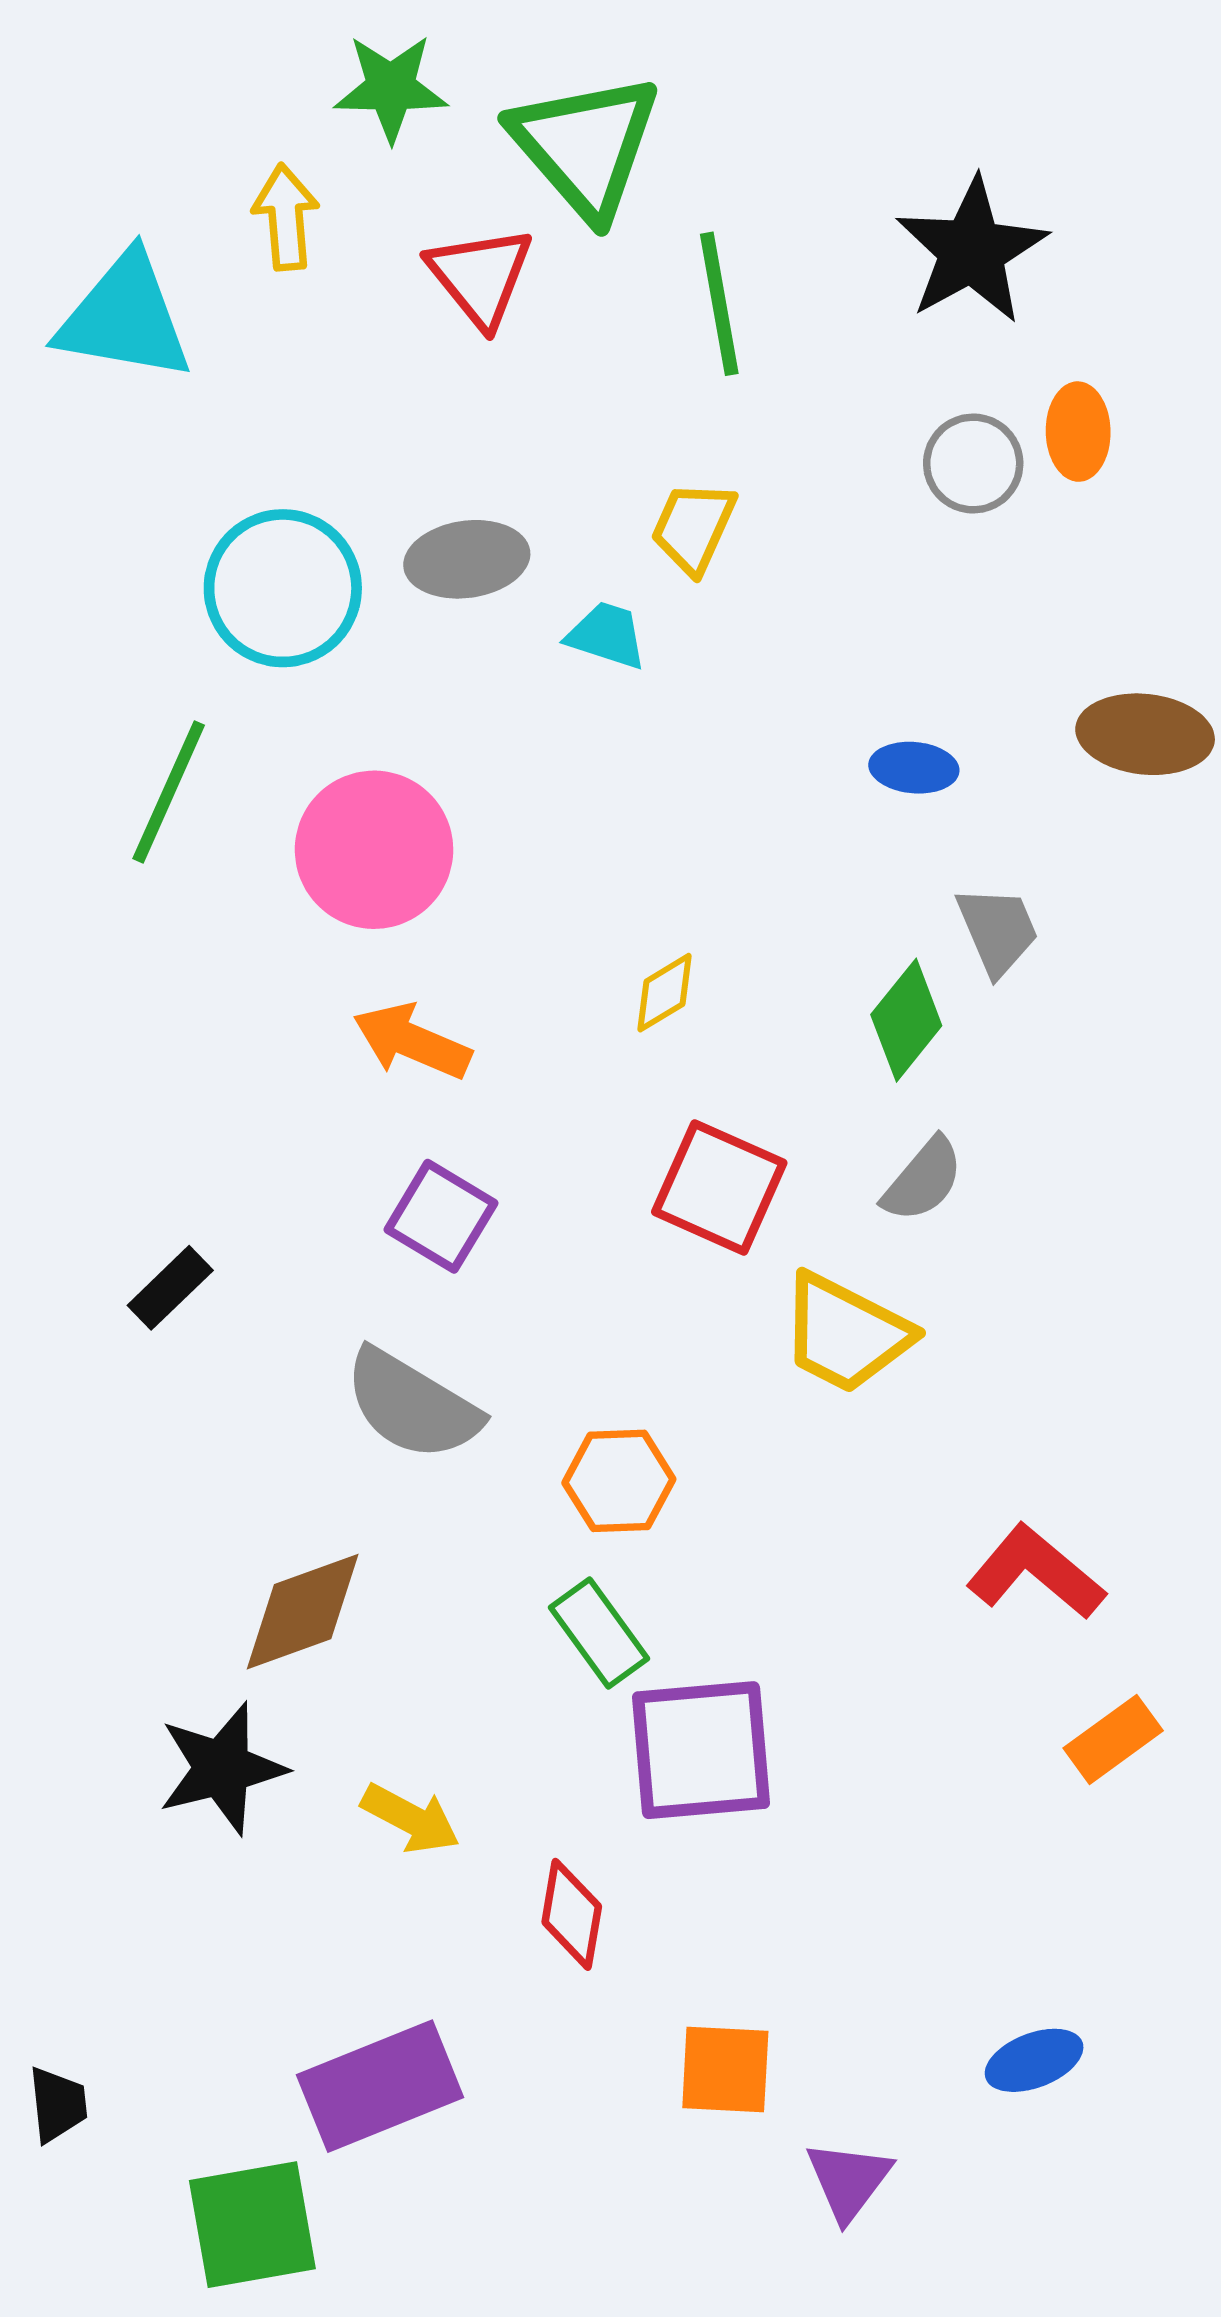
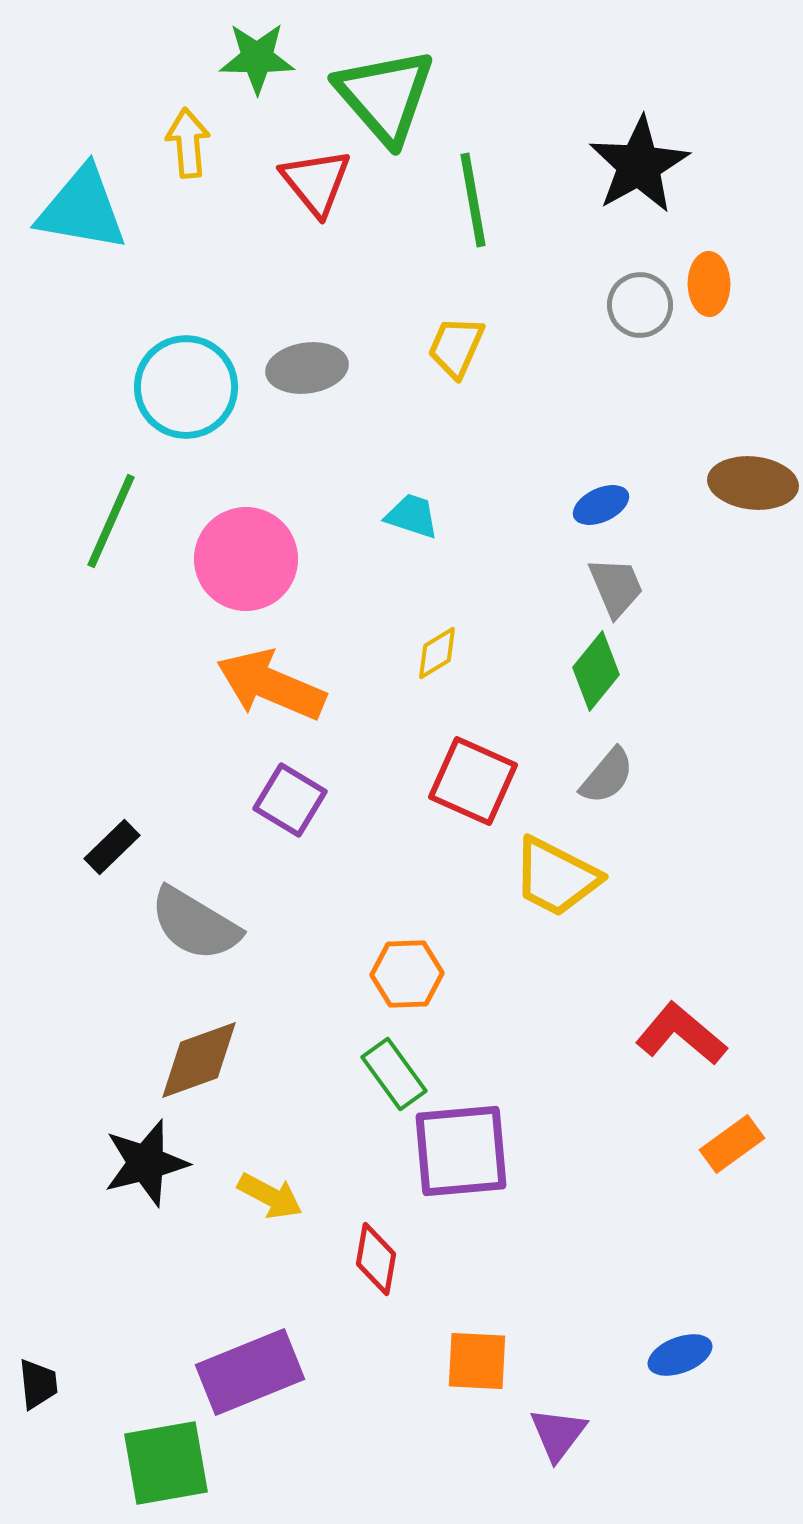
cyan trapezoid: (607, 635) -> (412, 516), moved
blue ellipse: (914, 768) -> (601, 505), turned -30
gray trapezoid: (998, 930) -> (616, 587), moved
orange arrow: (412, 1041) -> (271, 685), size x1.4
gray semicircle: (412, 1405) -> (195, 924), moved

